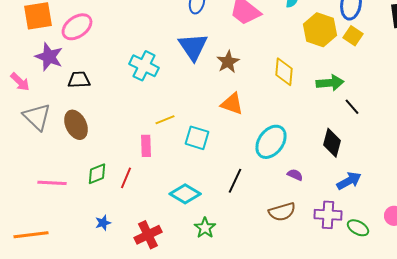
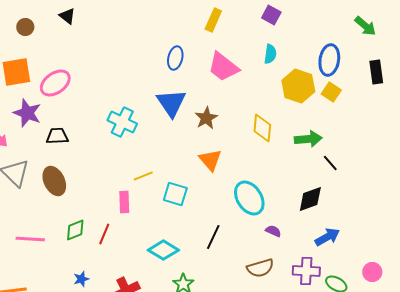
orange triangle: (232, 104) -> (210, 160), turned 30
cyan ellipse: (271, 142) -> (249, 198), turned -68
black diamond: (332, 143) -> (310, 199), turned 56

